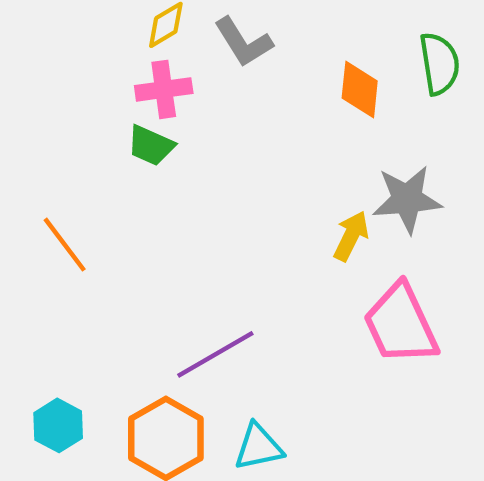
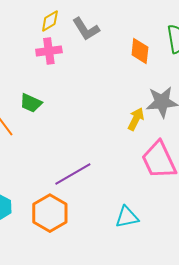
green trapezoid: (151, 145) -> (31, 103), moved
cyan triangle: (258, 447) -> (127, 217), moved

